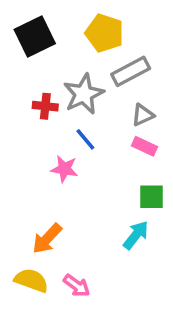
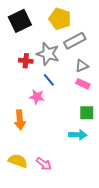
gray star: (84, 94) -> (48, 54), turned -30
cyan arrow: (136, 235) -> (78, 135), turned 54
orange arrow: (47, 239) -> (20, 120), moved, turned -48

